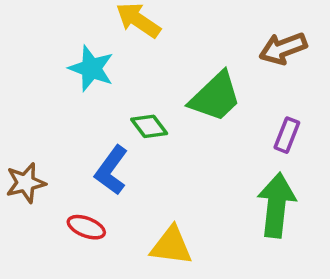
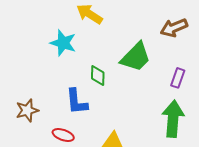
green diamond: (149, 126) -> (98, 75), turned 40
blue L-shape: (111, 170) -> (77, 102), turned -40

